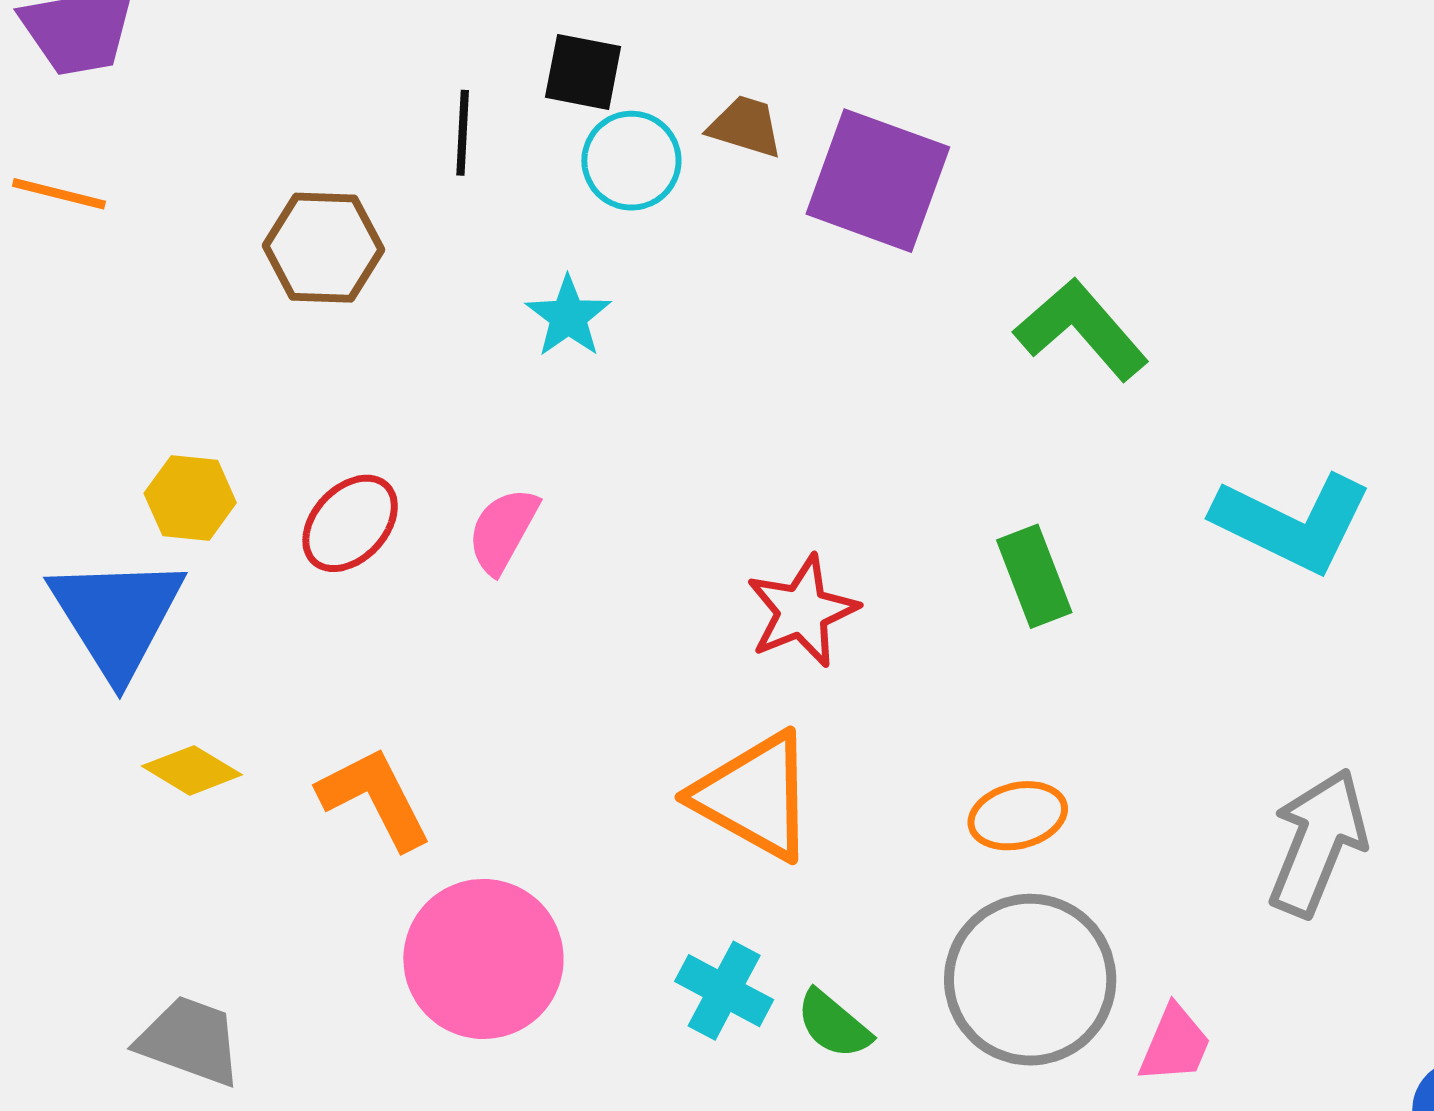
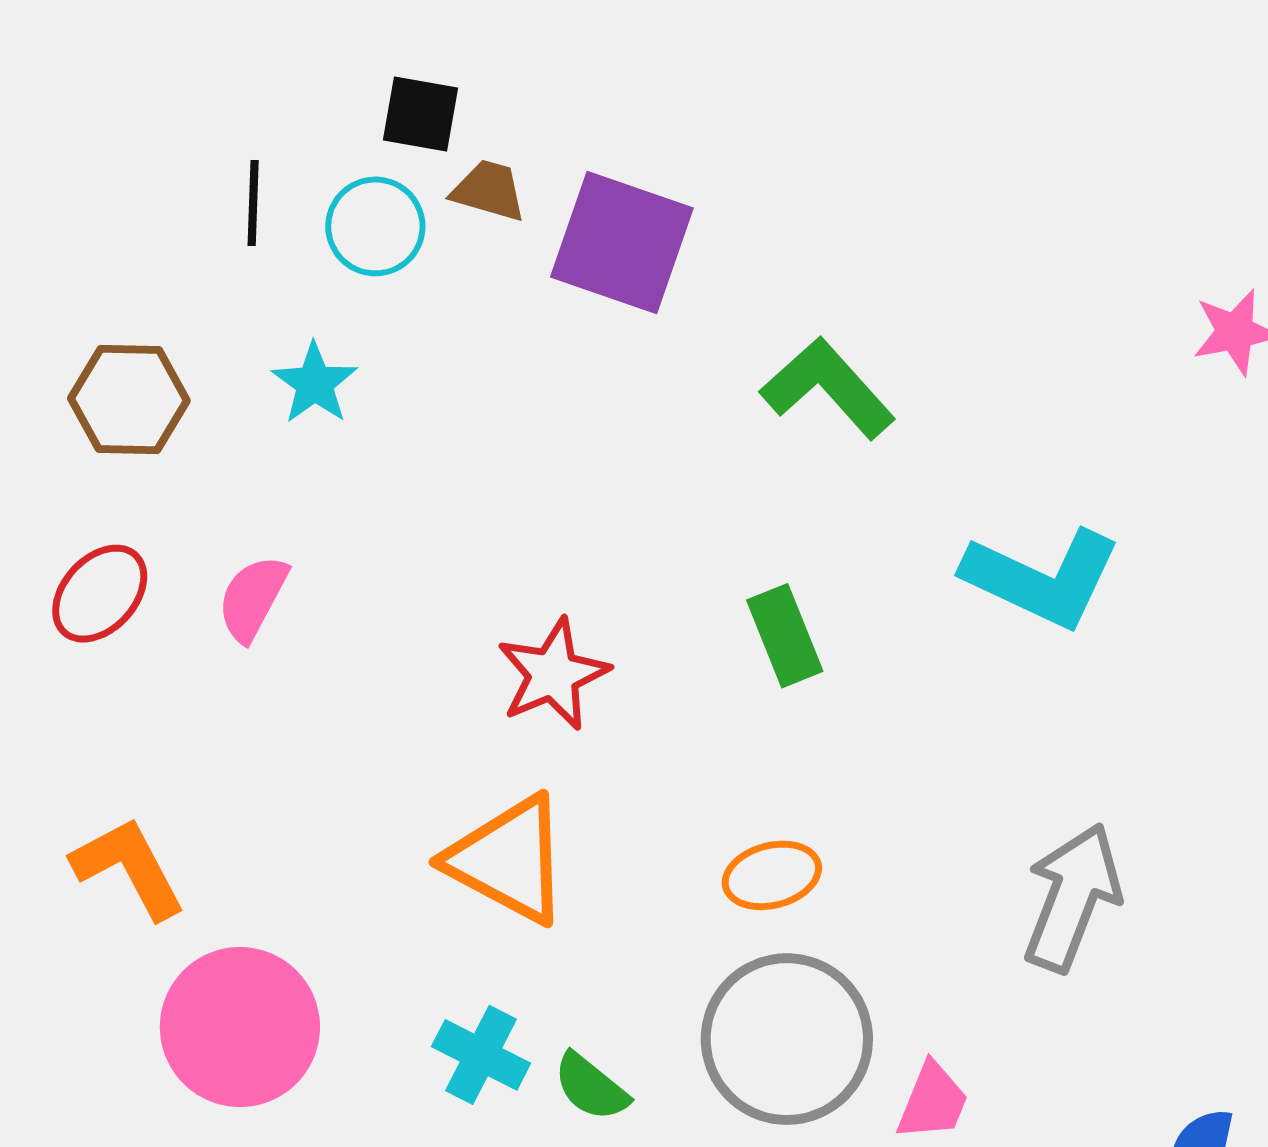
black square: (583, 72) -> (421, 114), moved
black line: (463, 133) -> (253, 203), moved
brown hexagon: (323, 248) -> (129, 400), moved

